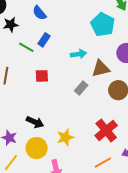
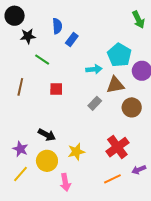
blue semicircle: (39, 13) -> (57, 26), turned -147
cyan pentagon: (103, 24) -> (119, 55), moved
blue rectangle: (44, 40) -> (72, 40), moved

